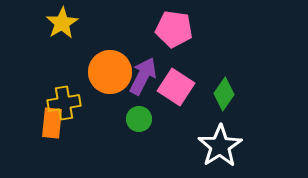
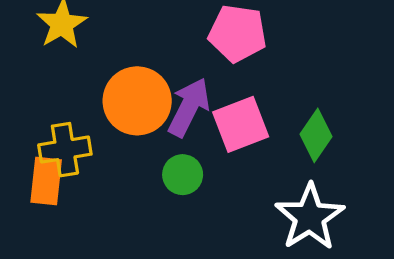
pink square: (176, 87) -> (241, 124), turned 36

